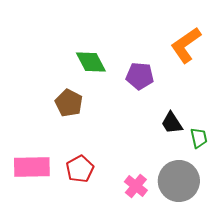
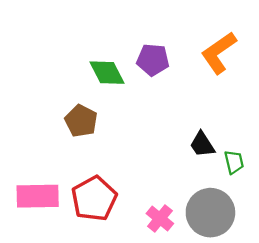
purple pentagon: (140, 76) -> (153, 60), moved
red pentagon: (80, 169) -> (94, 199), size x1.4

